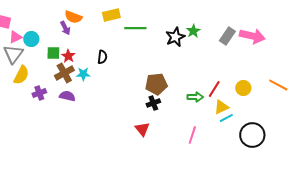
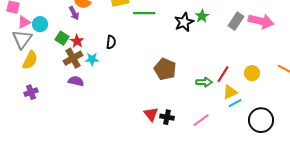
green square: (53, 53) -> (62, 38), turned 32
brown pentagon: (156, 84) -> (165, 69), turned 30
purple cross: (39, 93) -> (31, 92), moved
black cross: (153, 103) -> (167, 117), moved, turned 32
pink line: (192, 135) -> (201, 120), turned 36

